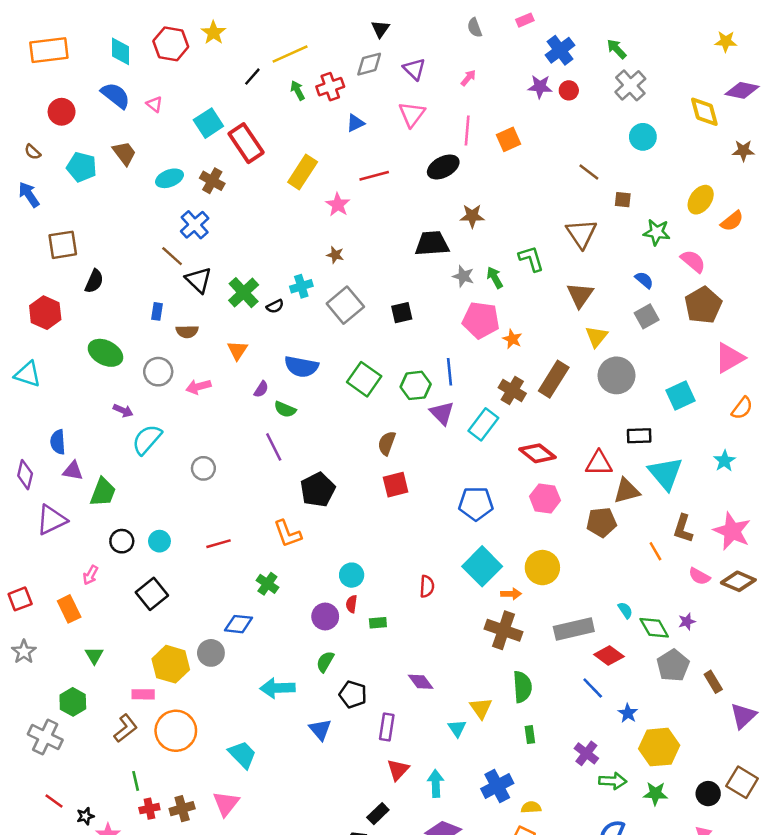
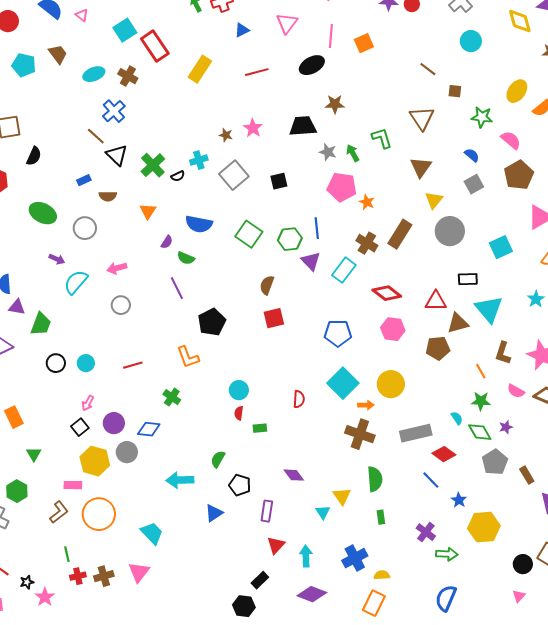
pink star: (338, 205) -> (253, 128), moved
blue rectangle: (157, 311) -> (84, 180), turned 56
pink arrow: (198, 387) -> (117, 268), moved
pink arrow: (90, 575) -> (88, 403), moved
black square: (152, 594) -> (80, 427), moved, size x0.7
purple circle: (325, 617) -> (114, 423), moved
blue triangle: (320, 730) -> (214, 513), turned 36
green star: (655, 794) -> (481, 401), moved

